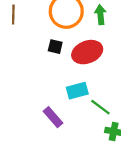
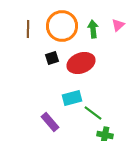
brown line: (13, 15) -> (28, 29), moved
black square: (55, 47) -> (52, 58), turned -32

